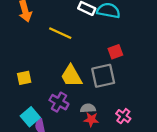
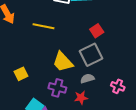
gray semicircle: (88, 108) -> (87, 79), moved
red star: (91, 119) -> (81, 98), moved

